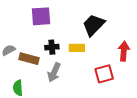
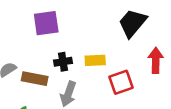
black trapezoid: (93, 25) -> (133, 23), moved
red square: (104, 74) -> (121, 82), moved

